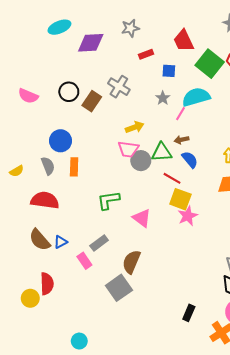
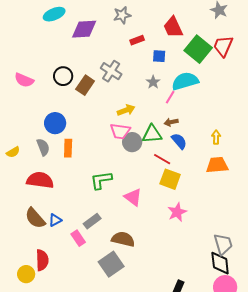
pink star: (188, 216) -> (177, 212), moved
brown semicircle: (131, 262) -> (123, 239), turned 80

